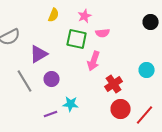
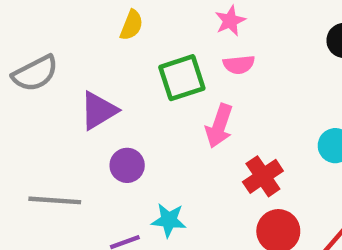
pink star: (85, 16) -> (230, 21), moved
green square: (77, 39) -> (182, 78), turned -30
gray line: (25, 81) -> (55, 200), moved, turned -55

